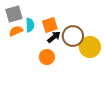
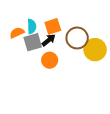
gray square: (14, 14) -> (33, 42), moved
black arrow: (54, 37) -> (49, 40), moved

